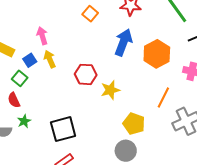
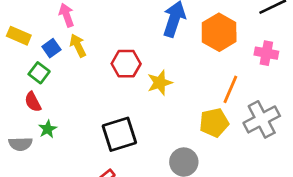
yellow pentagon: (134, 124) -> (214, 123), moved, turned -30
black square: (63, 129) -> (119, 134), moved

